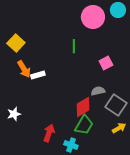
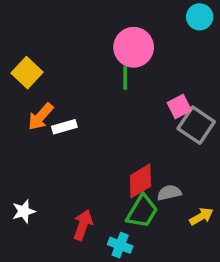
pink circle: (93, 17) -> (134, 47), moved
orange arrow: (24, 69) -> (41, 117), turned 72
gray semicircle: (98, 91) -> (169, 193), moved
gray square: (116, 105) -> (196, 125), moved
white star: (14, 114) -> (24, 211), moved

